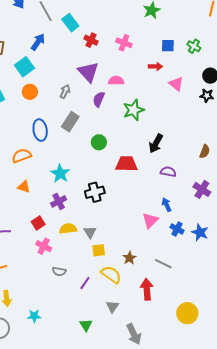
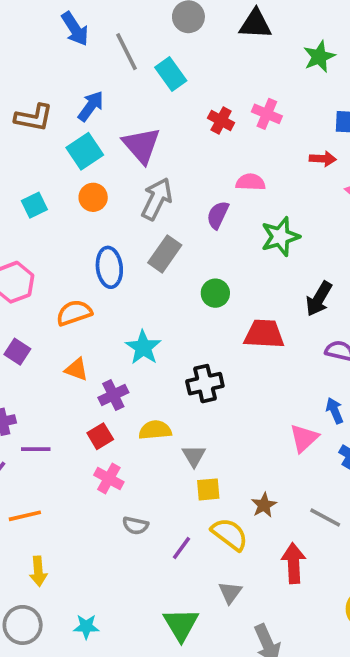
red cross: (91, 40) -> (221, 120), moved
blue arrow: (38, 42) -> (91, 106), moved
purple triangle: (88, 72) -> (141, 145), moved
gray arrow: (65, 92) -> (157, 199), size x1.6
purple cross: (59, 201) -> (113, 395), moved
yellow semicircle: (68, 229) -> (155, 430), moved
cyan star: (34, 316) -> (86, 627), moved
green triangle: (86, 325) -> (181, 624), size x1.5

